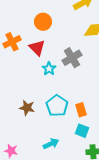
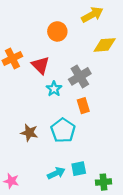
orange circle: (43, 22) -> (57, 31), moved
orange rectangle: (81, 110) -> (83, 106), moved
cyan square: (82, 131) -> (79, 169), moved, turned -32

